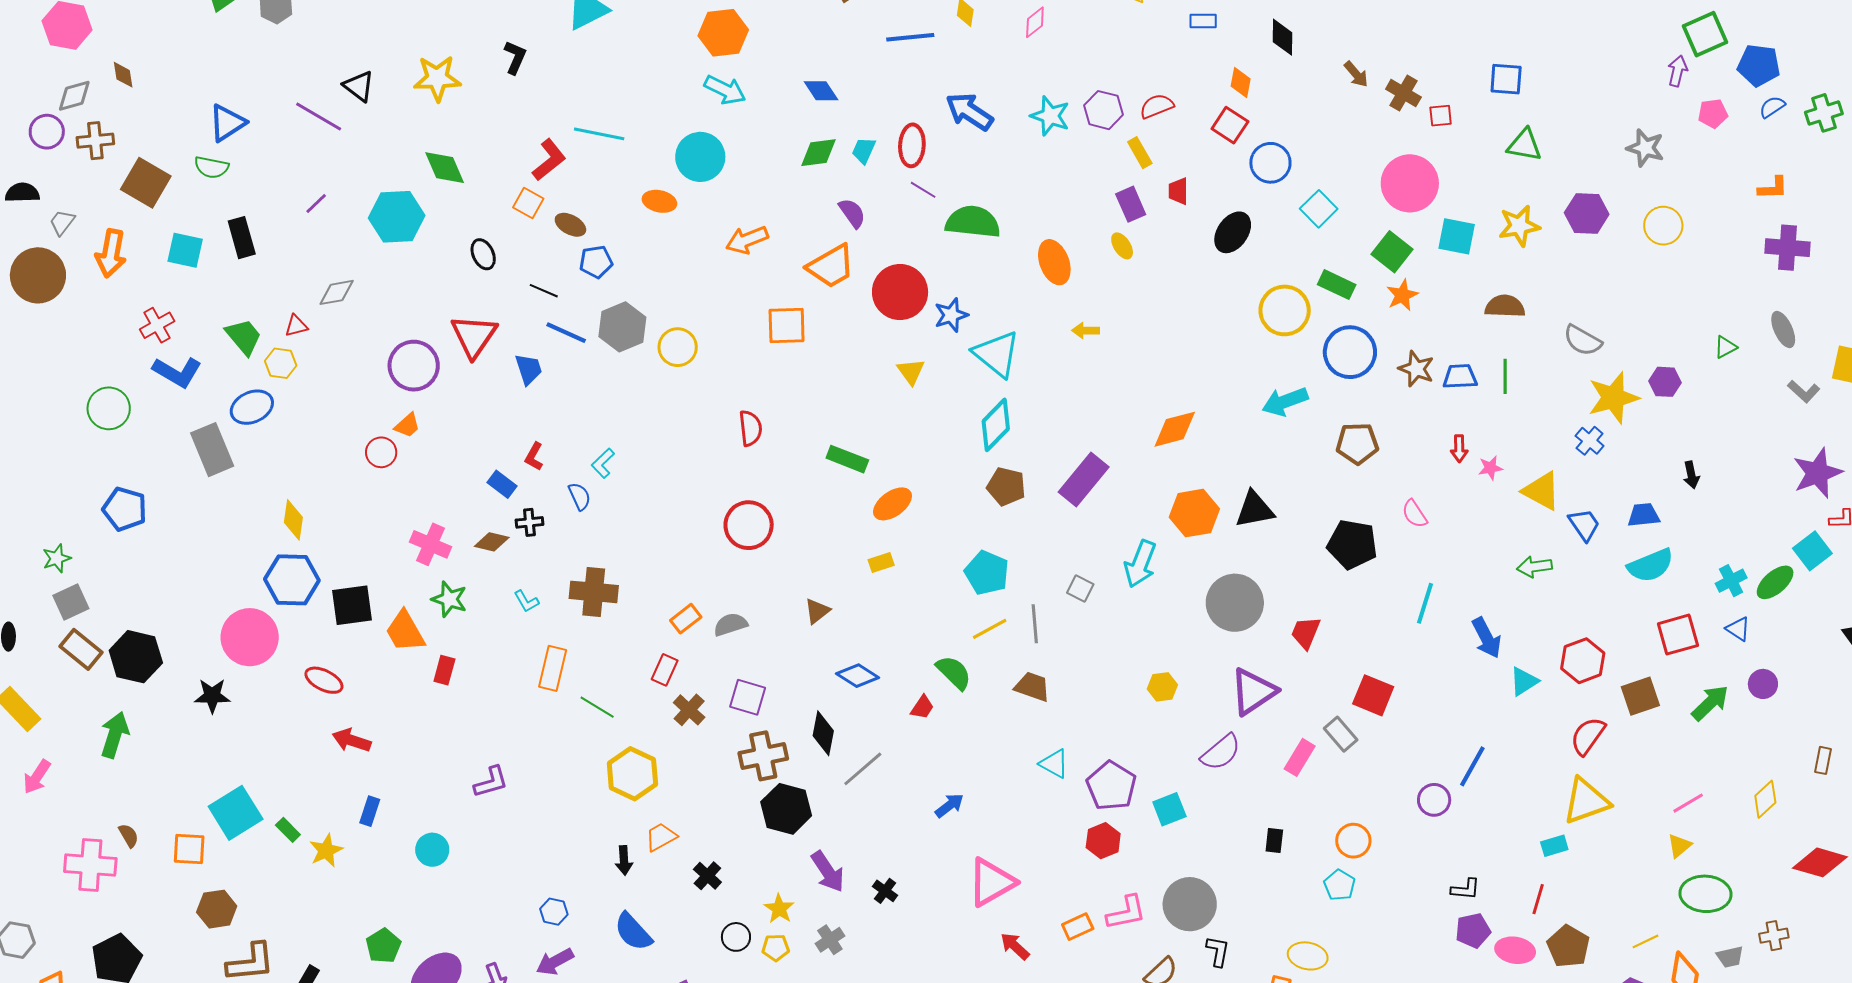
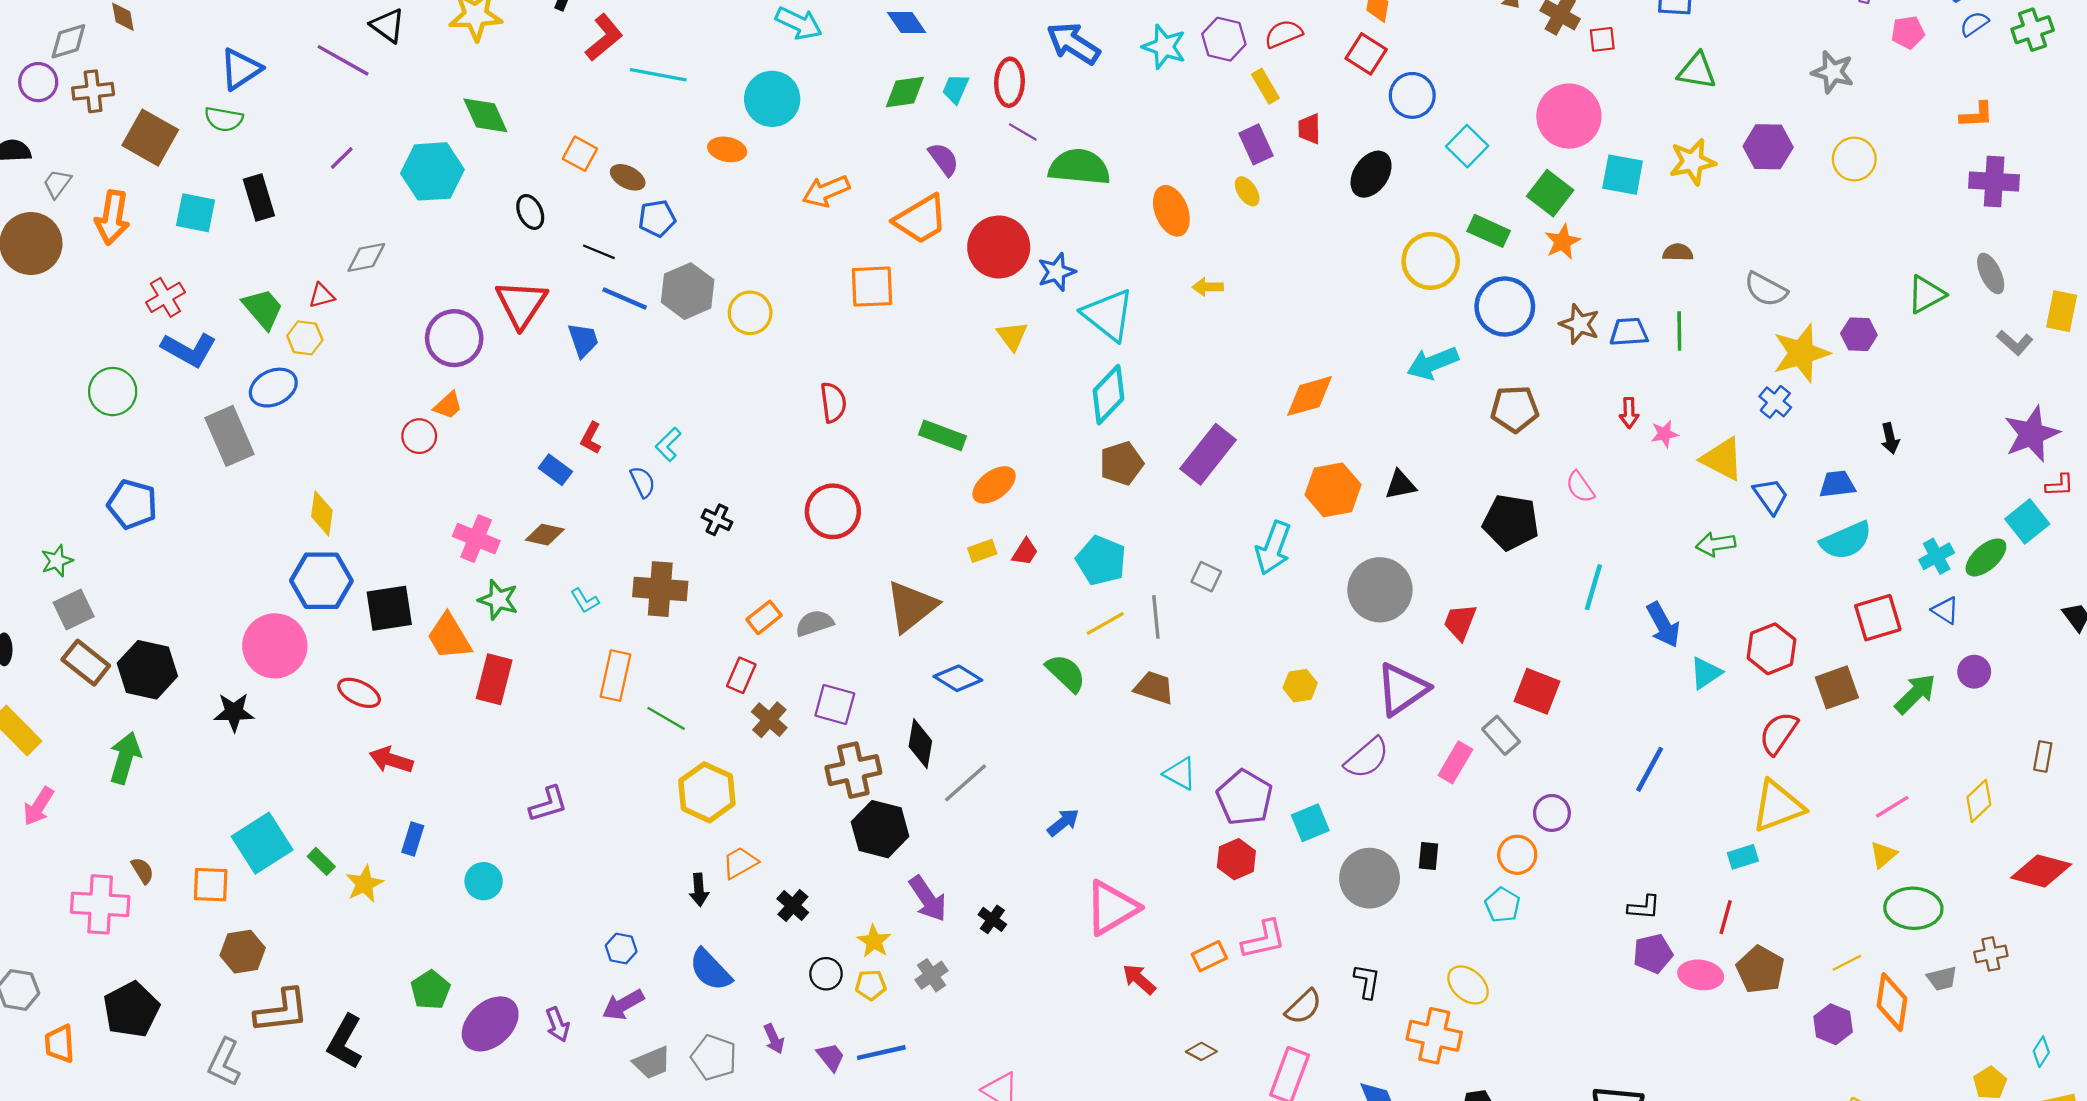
red L-shape: (549, 160) -> (604, 37), moved
brown semicircle: (1505, 306) -> (1678, 252), size x0.7
green triangle: (1725, 347) -> (1926, 294), size x1.5
brown pentagon: (1006, 486) -> (1121, 463), turned -30
black triangle: (1255, 509) -> (1400, 485), size x0.7
black cross: (529, 522) -> (717, 520), moved, turned 32
brown triangle: (817, 611) -> (911, 606), size x1.8
red rectangle: (444, 670) -> (494, 679), size x1.5
red trapezoid: (922, 707) -> (1025, 552), moved
purple circle: (1434, 800) -> (1552, 813), moved
gray circle: (1190, 904) -> (1370, 878), moved
yellow ellipse: (1308, 956) -> (1468, 985), turned 30

